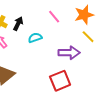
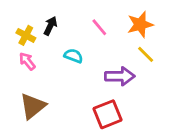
black arrow: (18, 24) -> (50, 26), moved
cyan semicircle: (35, 38) -> (73, 56), turned 40

